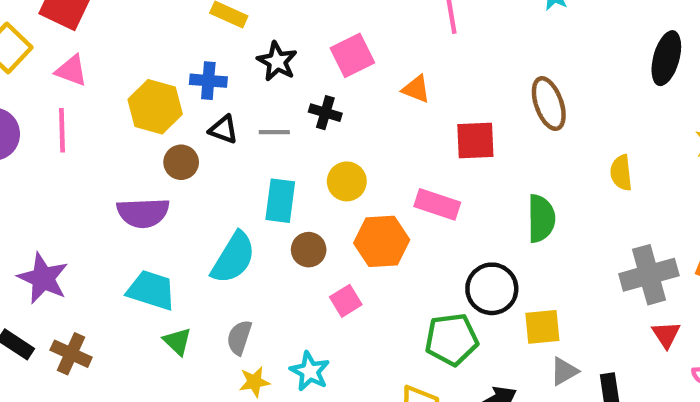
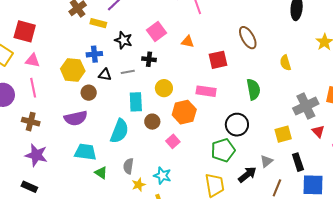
yellow square: (542, 327) -> (283, 134), moved
brown cross: (71, 354) -> (31, 122), moved
gray triangle: (564, 371) -> (266, 161), moved

